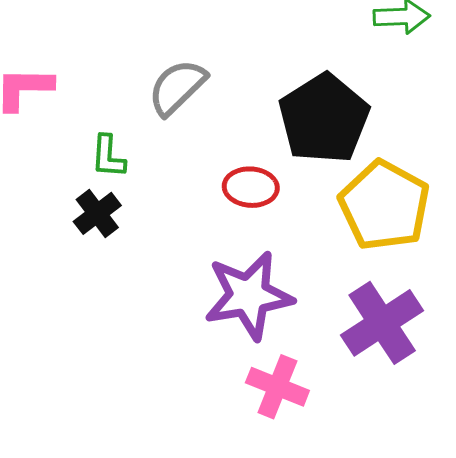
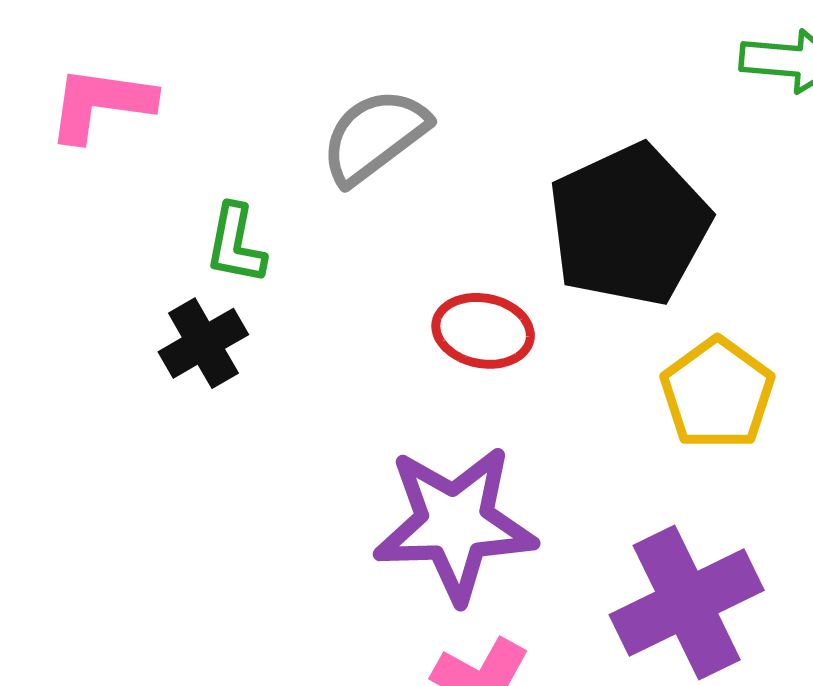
yellow pentagon: (384, 205) -> (717, 394), size x0.7

